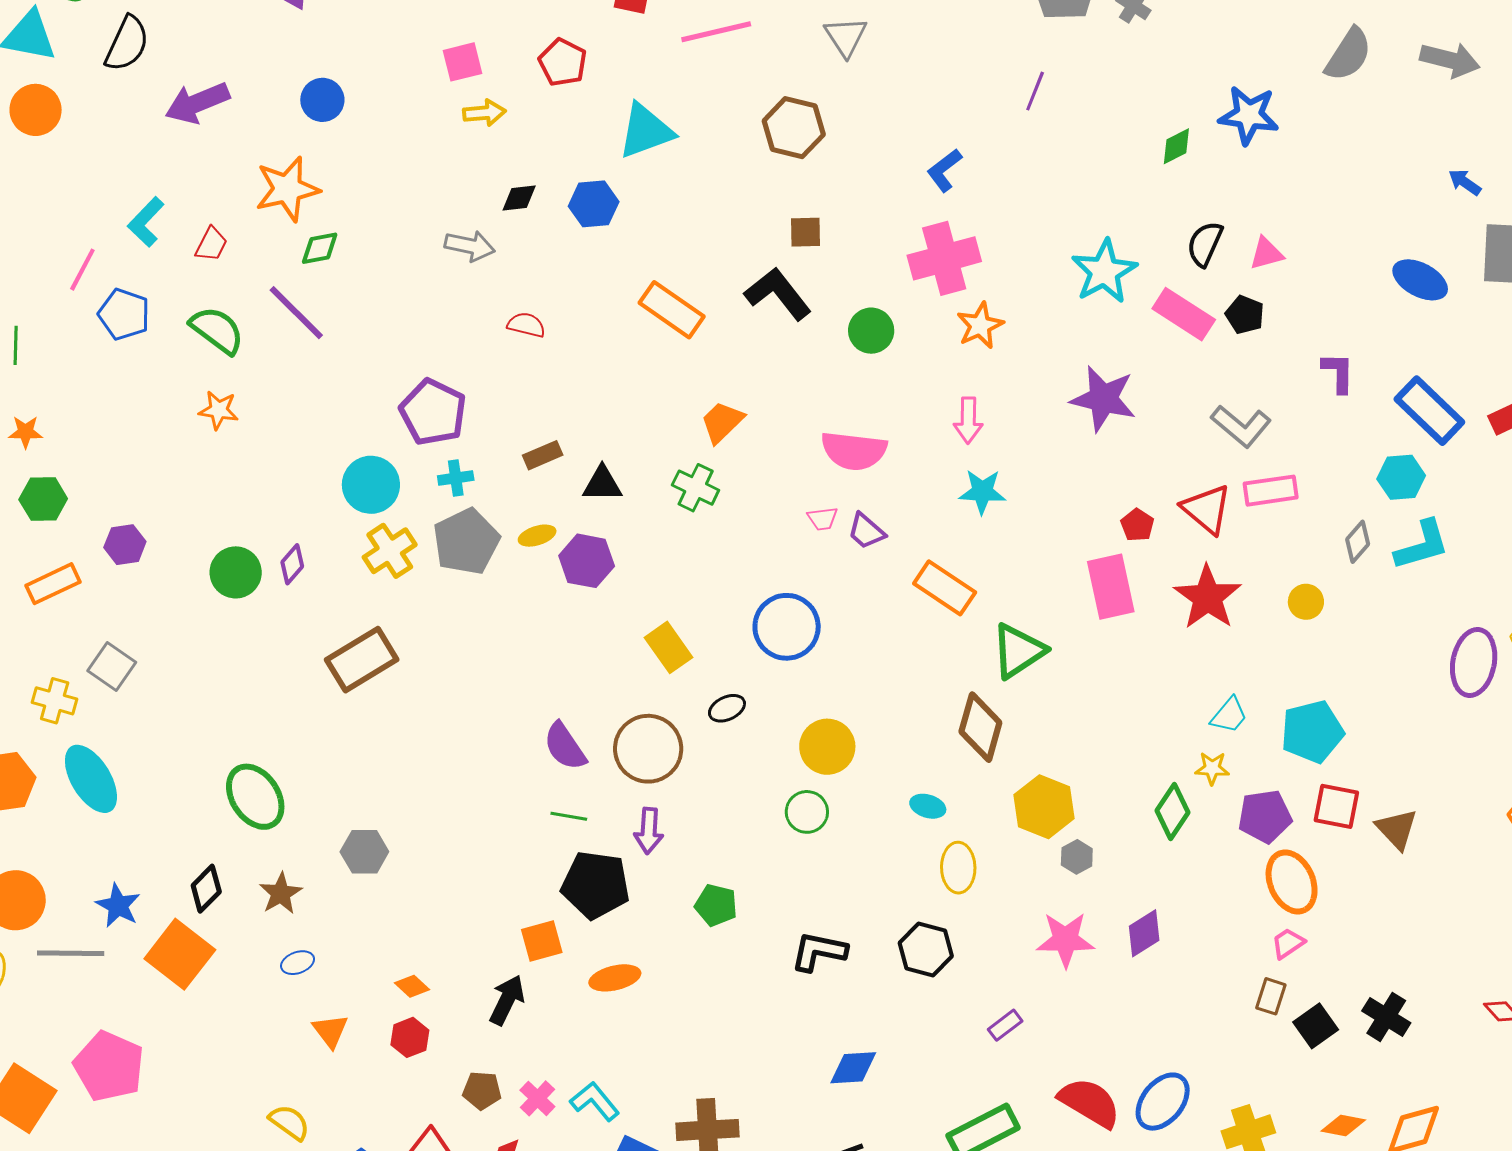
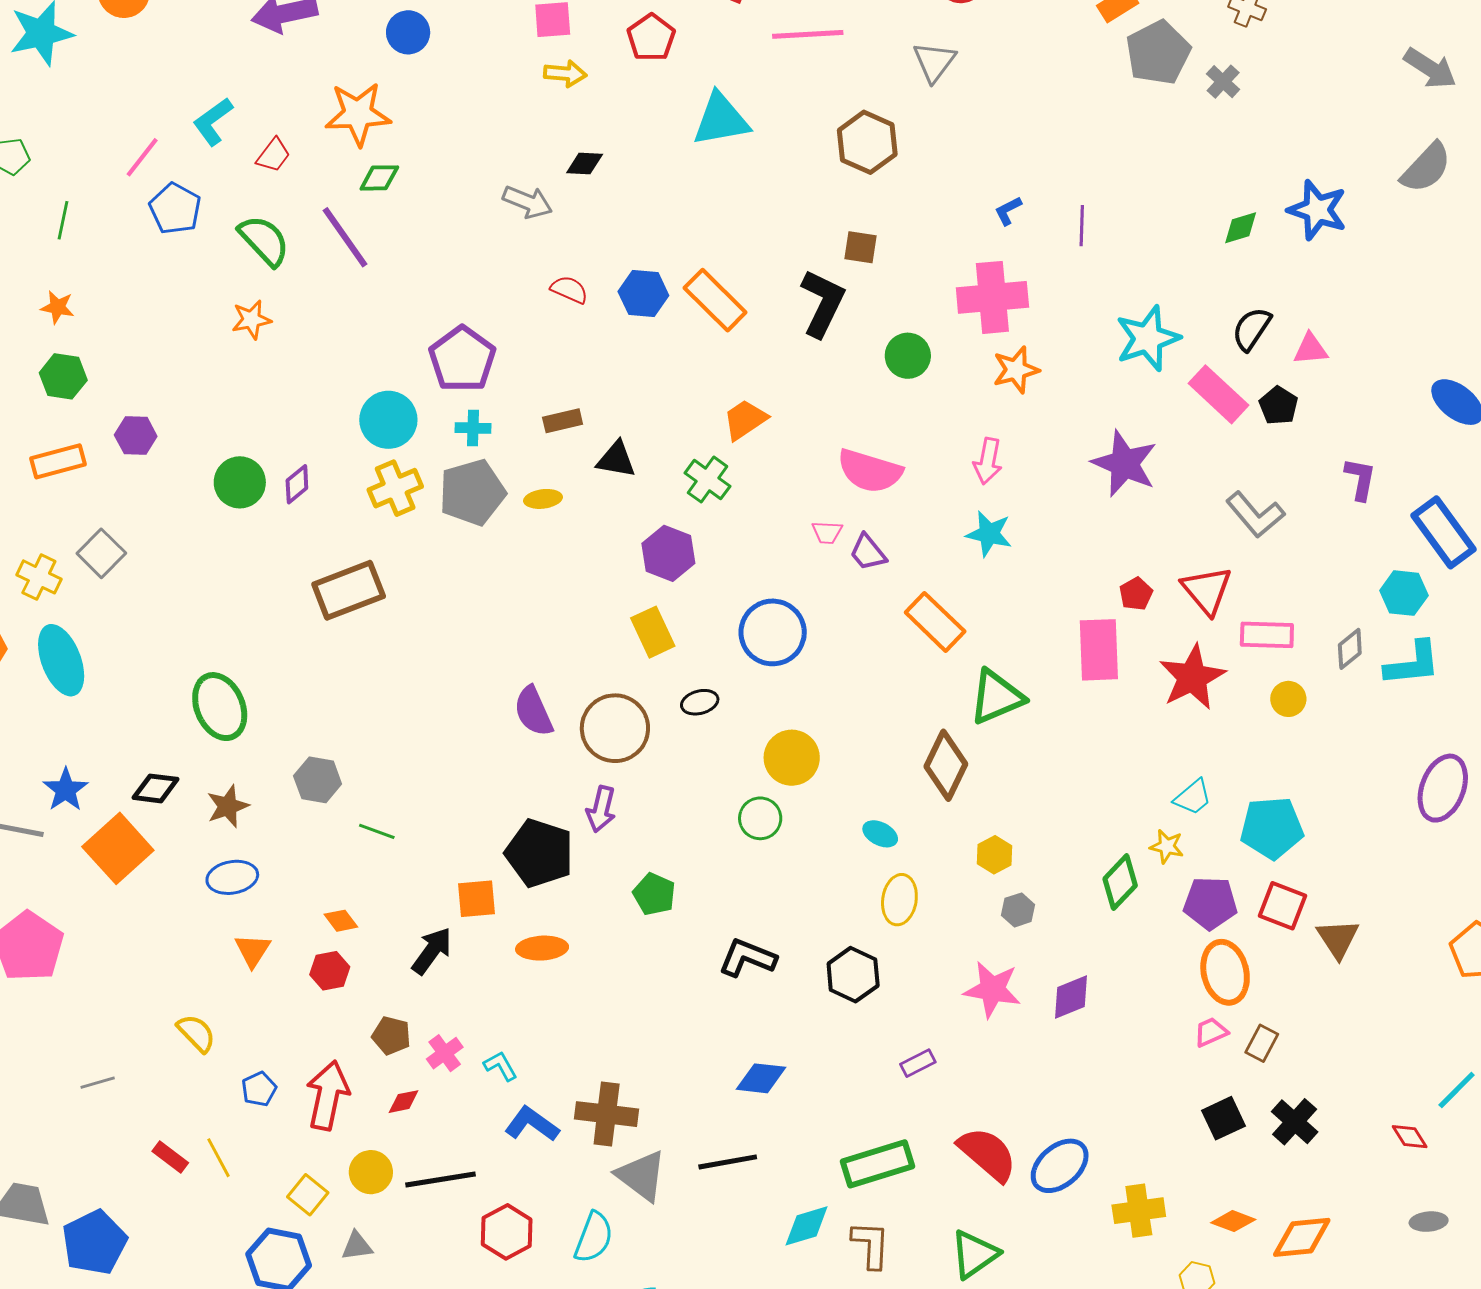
purple line: (1035, 91) -> (1082, 226), moved, turned -30
blue L-shape: (944, 170) -> (1008, 211), size x0.7
blue hexagon: (594, 204) -> (643, 294), moved
black L-shape: (778, 294) -> (823, 303), turned 54
orange star: (219, 410) -> (251, 320), turned -30
pink rectangle: (1271, 491) -> (1267, 635), moved
purple hexagon: (587, 561) -> (668, 553), moved
yellow hexagon: (1044, 807) -> (995, 855), size x0.6
green line: (569, 816) -> (377, 831), moved
black diamond: (206, 889) -> (155, 788), turned 42
blue ellipse: (298, 963) -> (232, 877), size x1.5
brown rectangle: (1271, 996) -> (1262, 1043), moved
cyan L-shape: (595, 1101) -> (501, 1066), size x0.7

